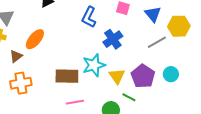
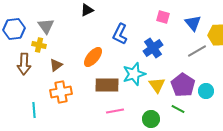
blue L-shape: (89, 17) -> (120, 34), moved
orange ellipse: (35, 39) -> (93, 57), moved
cyan circle: (171, 74) -> (206, 91), moved
green line: (129, 97) -> (178, 109), moved

